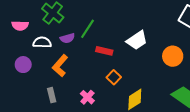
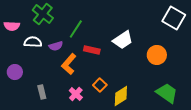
purple semicircle: (67, 38) -> (56, 46), moved
purple circle: (23, 65) -> (15, 72), moved
orange L-shape: (60, 66) -> (69, 64), moved
orange square: (114, 77) -> (100, 85), moved

